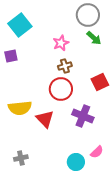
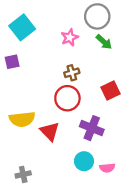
pink star: (61, 43) -> (70, 37), moved
pink semicircle: (97, 152) -> (107, 168), turned 40
cyan circle: (76, 162) -> (84, 161), moved

